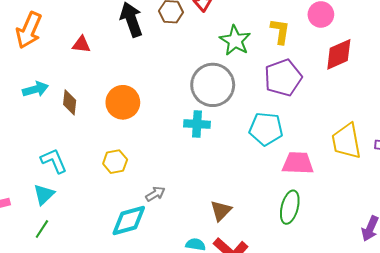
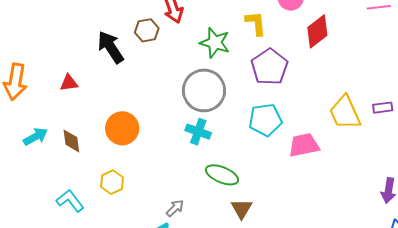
cyan cross: (197, 124) -> (198, 132), turned 30
yellow hexagon: (115, 162) -> (112, 182), moved
green ellipse: (290, 207) -> (222, 175), moved, turned -68

